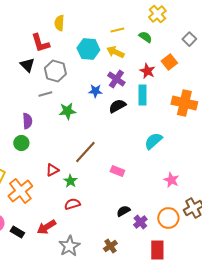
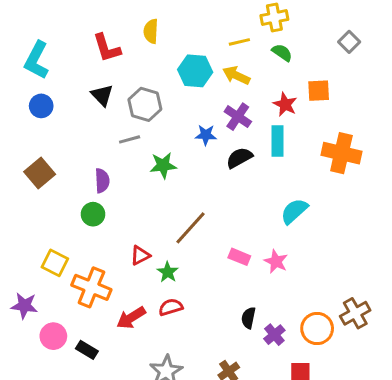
yellow cross: (157, 14) -> (274, 18), moved, turned 30
gray square: (189, 39) -> (349, 42), moved
red L-shape: (40, 43) -> (107, 48), moved
orange square: (169, 62) -> (319, 91), turned 35
pink star: (171, 180) -> (276, 261), moved
orange cross: (20, 191) -> (91, 287), turned -30
black semicircle: (123, 211) -> (248, 318), turned -48
red arrow: (46, 227) -> (131, 318), moved

